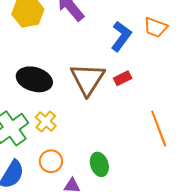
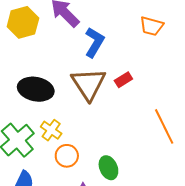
blue L-shape: (121, 36) -> (94, 42), moved
orange circle: (51, 161) -> (67, 156), moved

